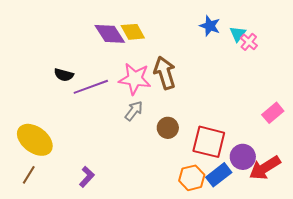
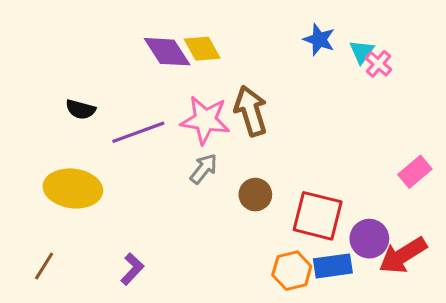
black semicircle: (64, 75) -> (81, 109), moved
yellow ellipse: (35, 140) -> (73, 188), moved, turned -30
blue rectangle: (219, 175) -> (333, 266), turned 30

